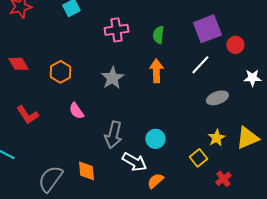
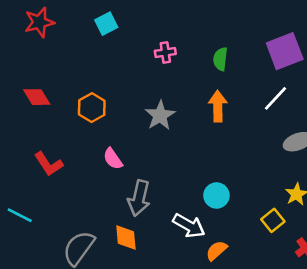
pink cross: (116, 30) -> (165, 52), size x0.7
gray arrow: (113, 135) -> (139, 198), moved

